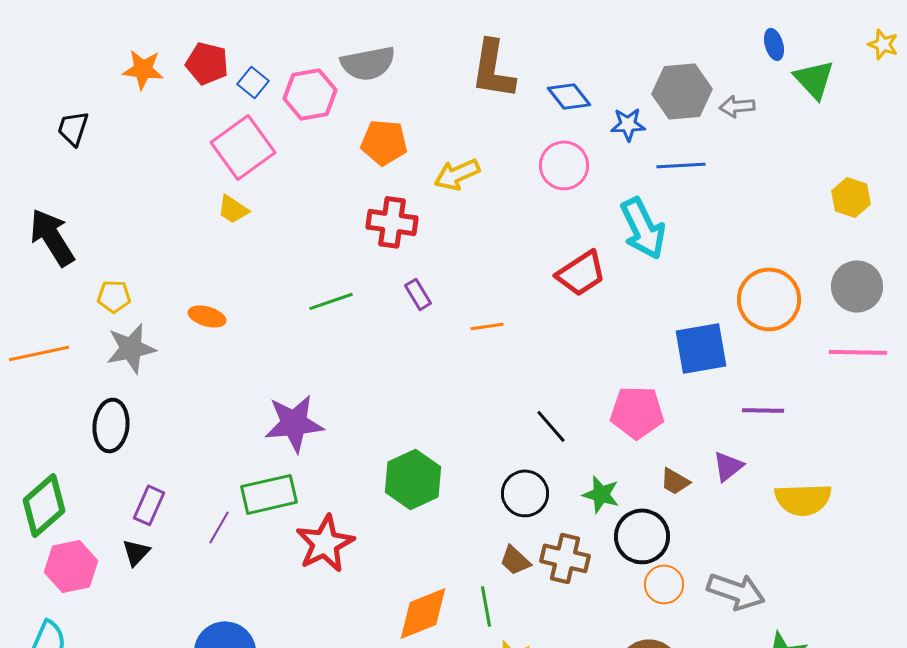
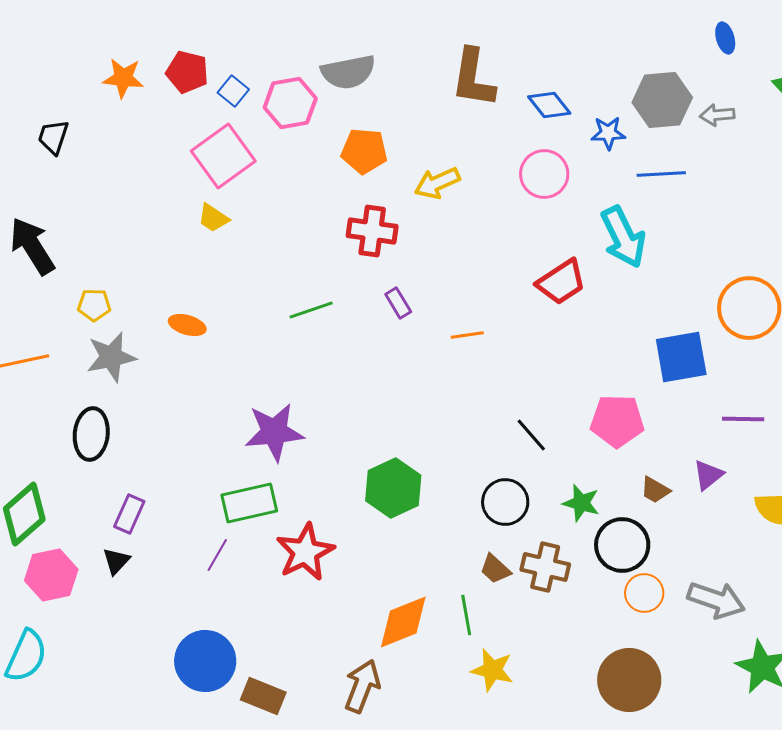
blue ellipse: (774, 44) -> (725, 38), moved
purple line: (219, 527) -> (217, 555), moved

